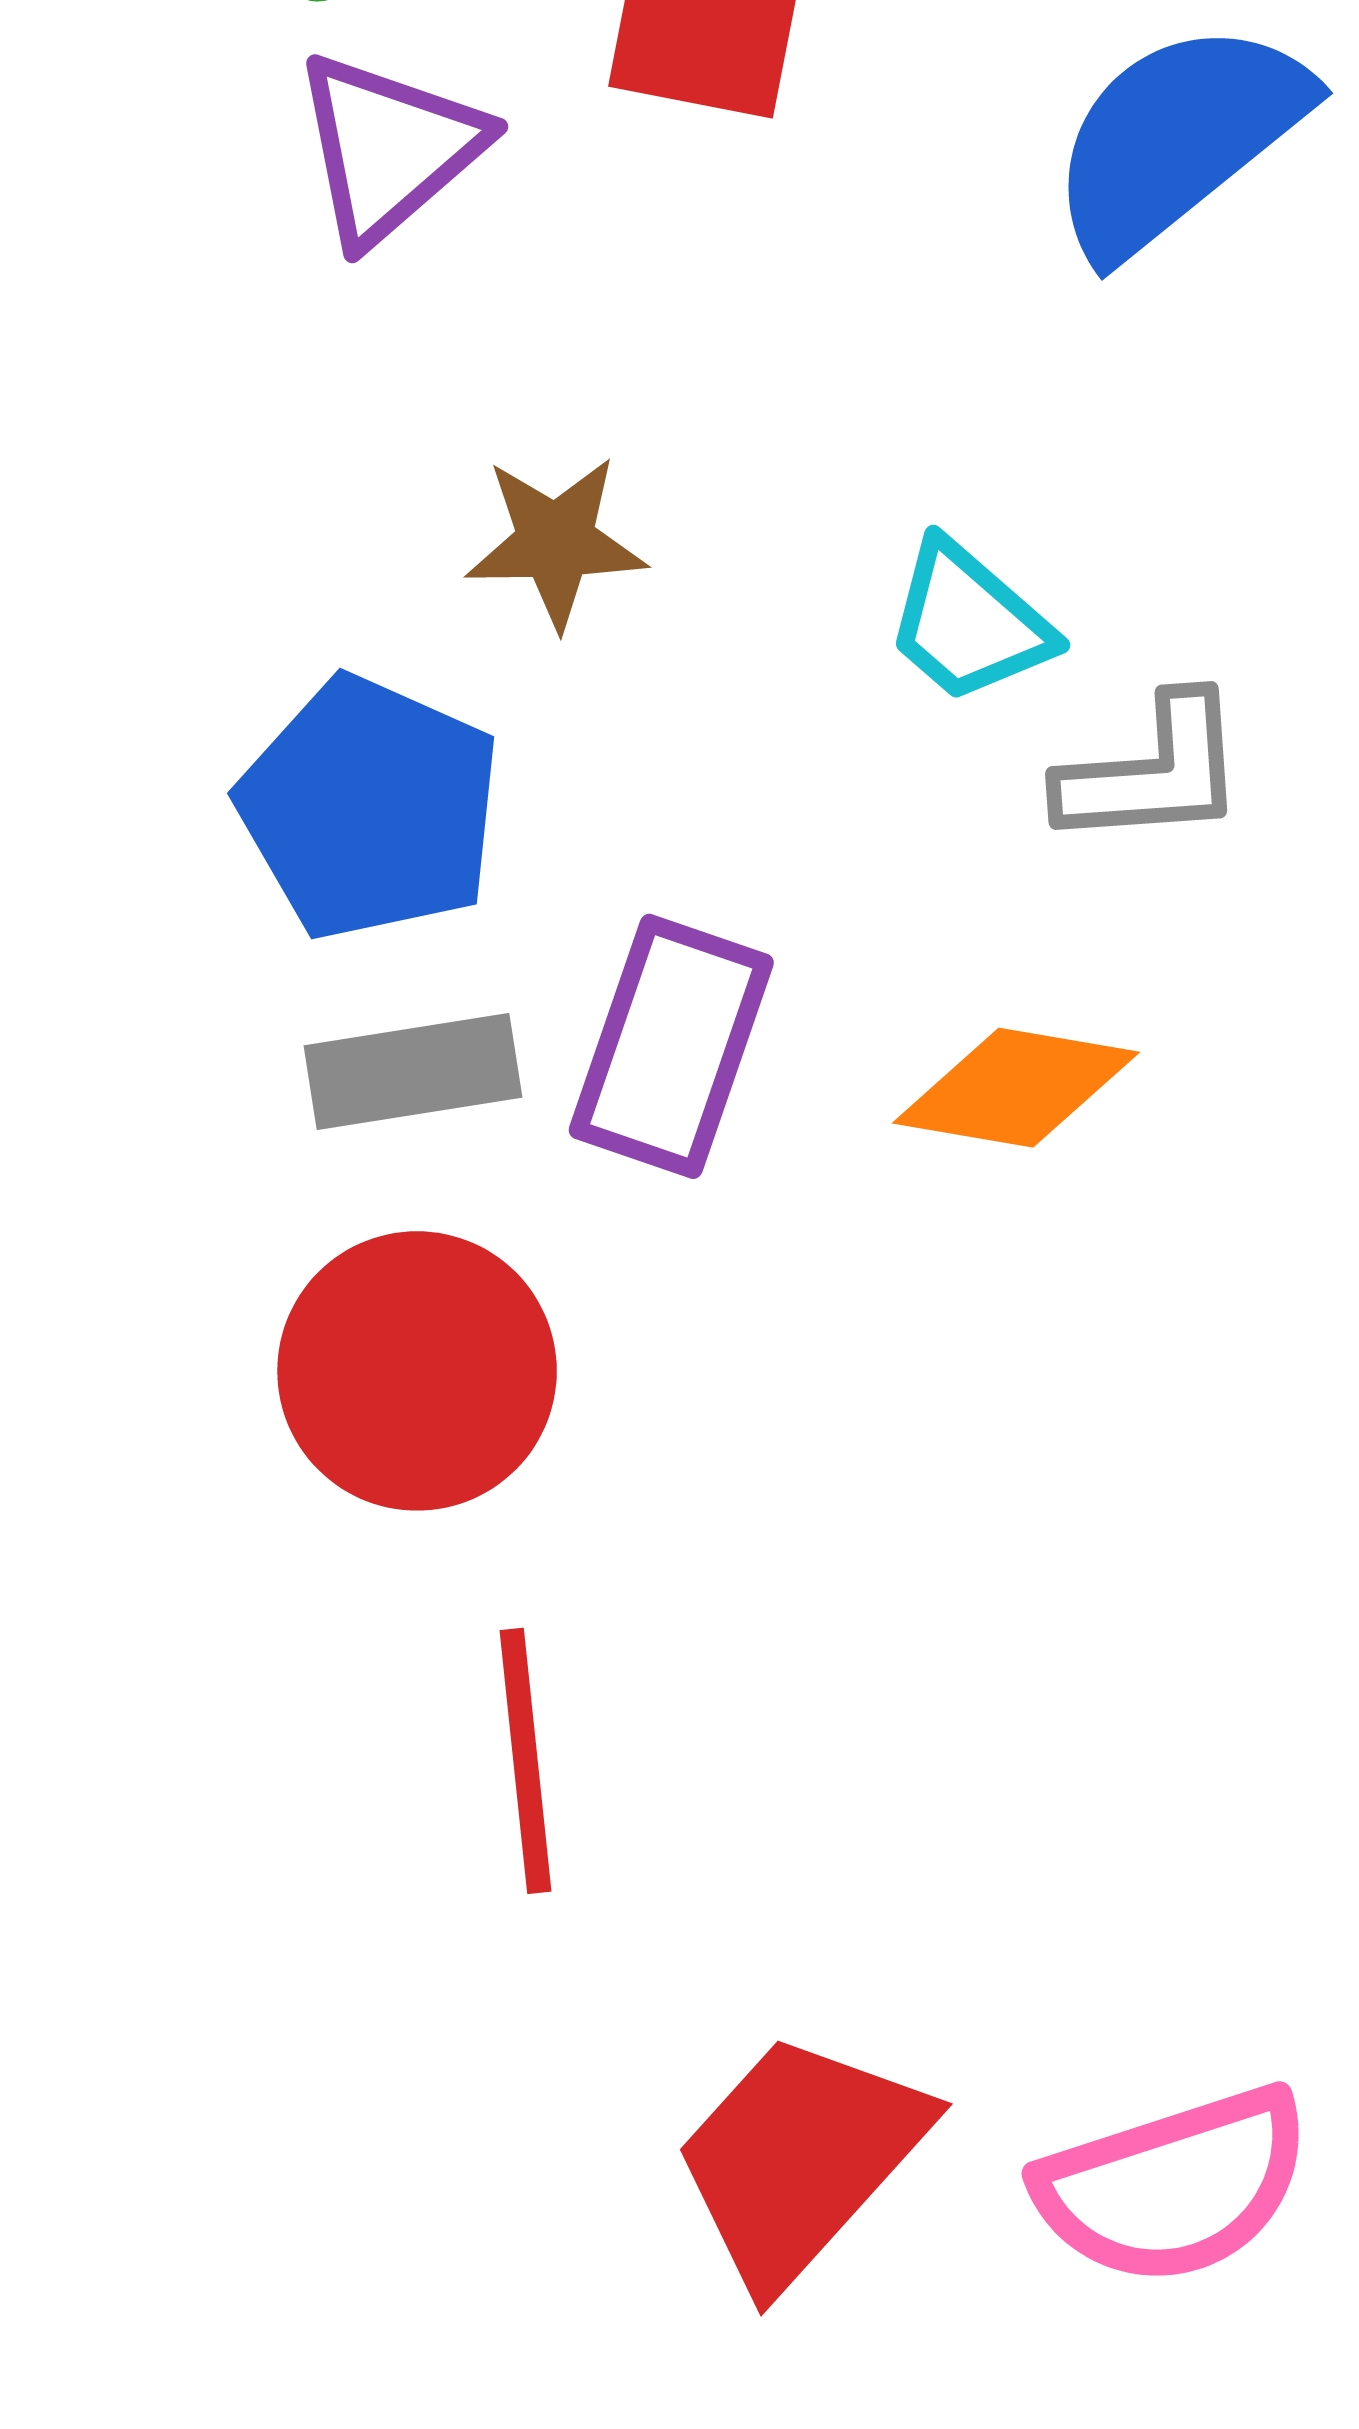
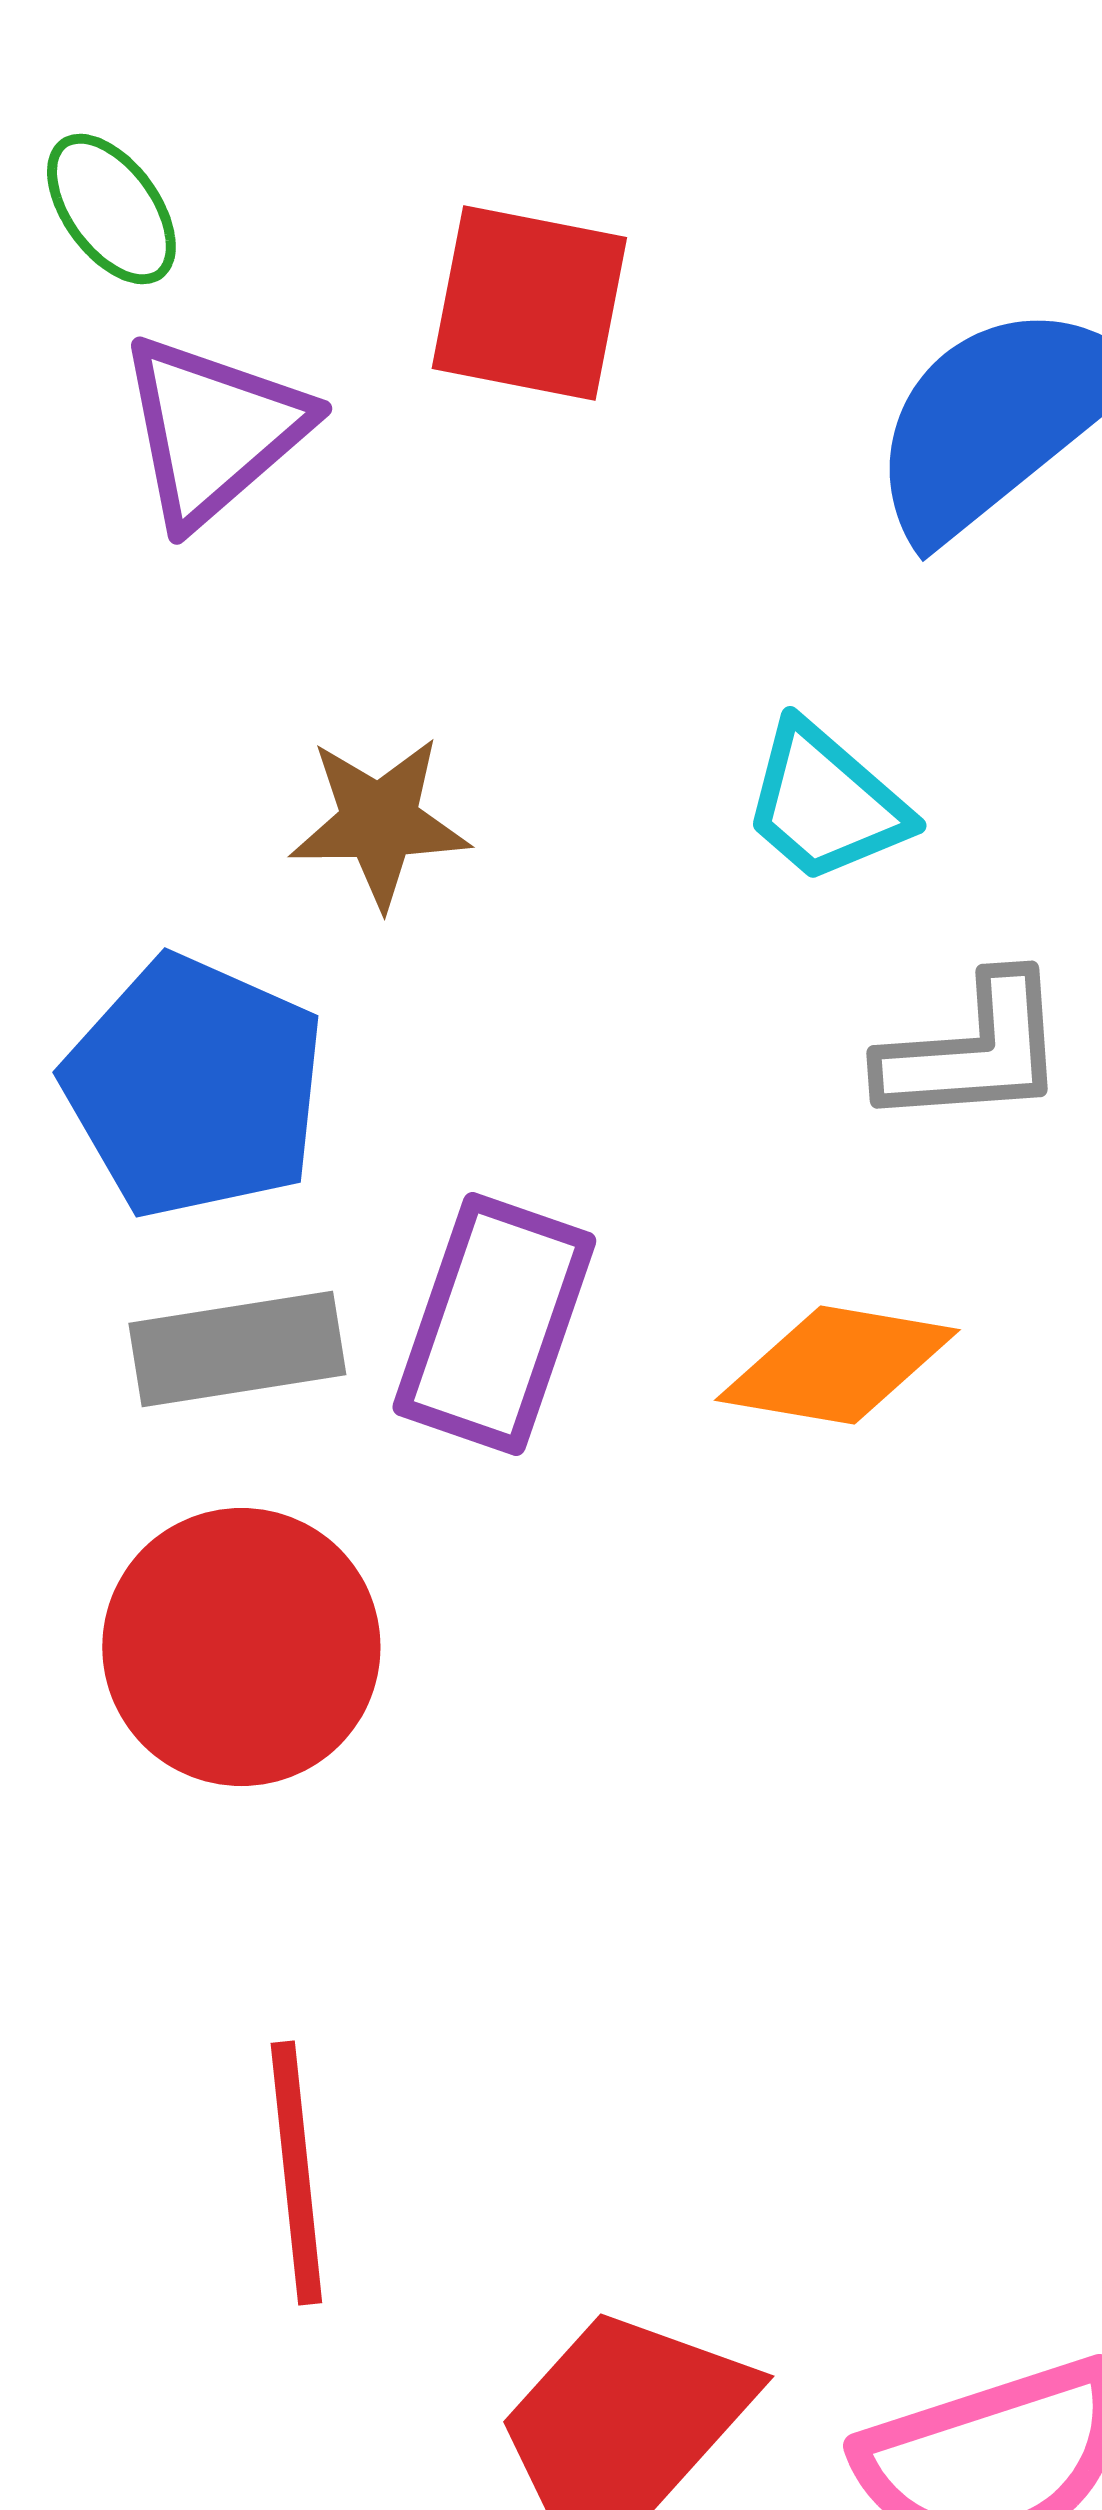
cyan trapezoid: (969, 622) -> (825, 803), moved
red line: (526, 1761) -> (296, 2173), moved

